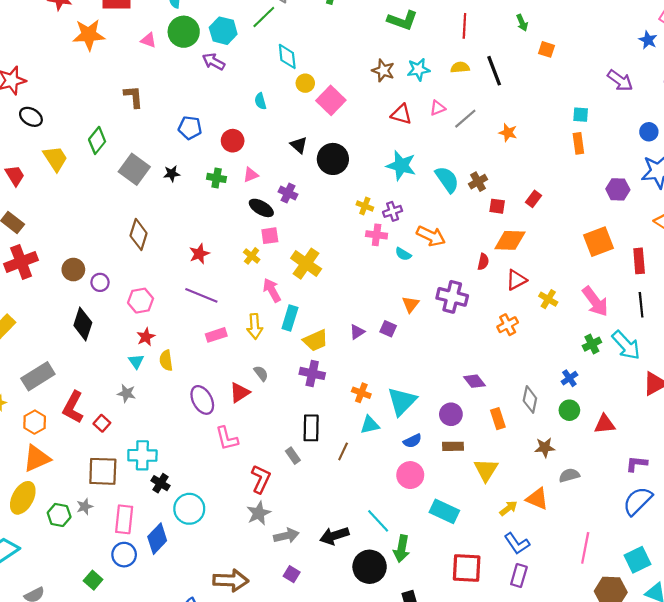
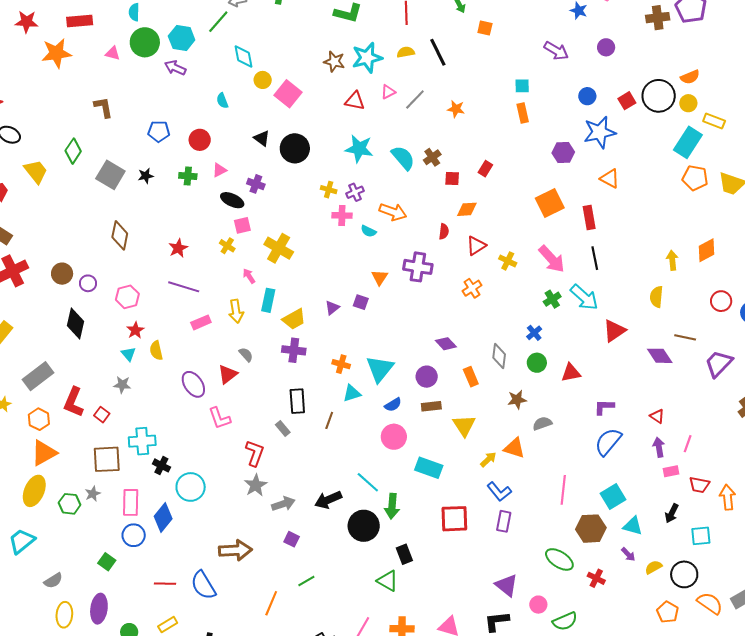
cyan star: (418, 69) -> (367, 58), size x1.4
orange diamond: (510, 240) -> (467, 209), size x0.7
pink arrow: (272, 290) -> (249, 276), size x0.7

